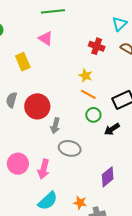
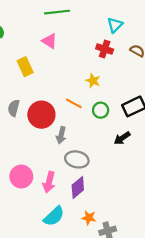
cyan triangle: (120, 24) -> (115, 25), moved
orange line: (88, 94) -> (74, 103), moved
green circle: (93, 115) -> (101, 110), moved
purple diamond: (108, 177) -> (78, 188), moved

